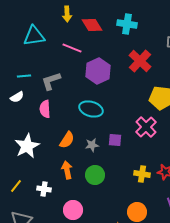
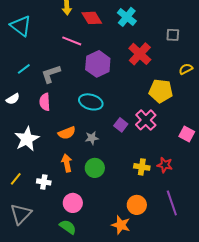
cyan cross: (127, 24) -> (127, 17), turned 30
cyan triangle: (34, 36) -> (21, 26), moved, turned 45
cyan line: (24, 76) -> (24, 69), turned -32
white semicircle: (17, 97) -> (13, 99), moved
orange semicircle: (67, 140) -> (67, 133), turned 36
purple square: (115, 140) -> (121, 125), moved, turned 32

